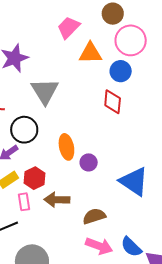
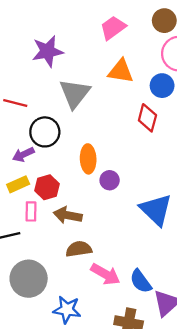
orange triangle: (90, 53) -> (121, 71), moved
brown semicircle: (94, 216) -> (79, 249), moved

